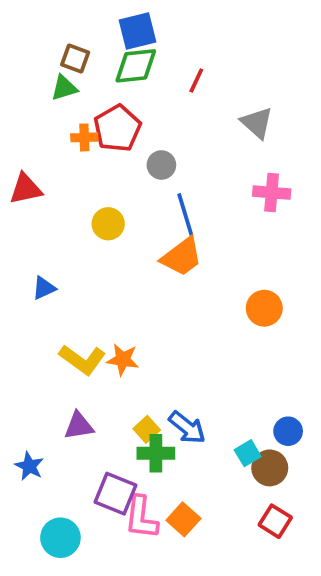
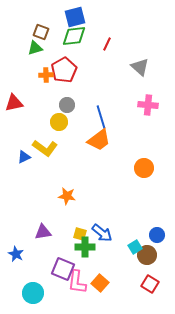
gray circle: (161, 165) -> (67, 105), moved
yellow L-shape: (82, 360) -> (45, 148), moved
yellow square: (147, 429) -> (80, 234), turned -32

